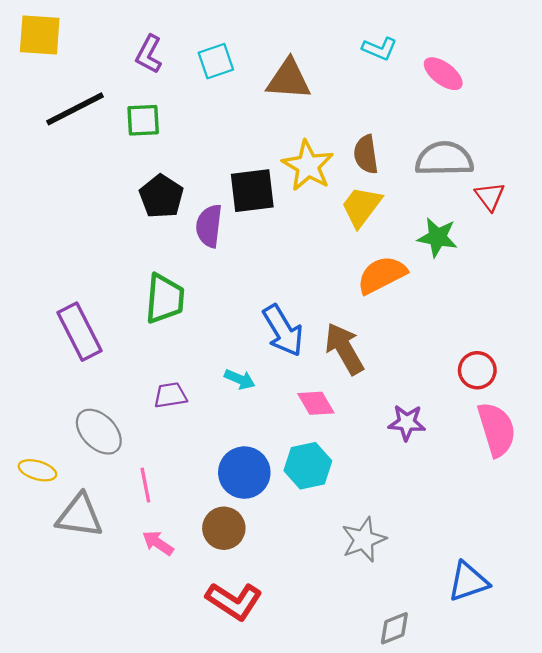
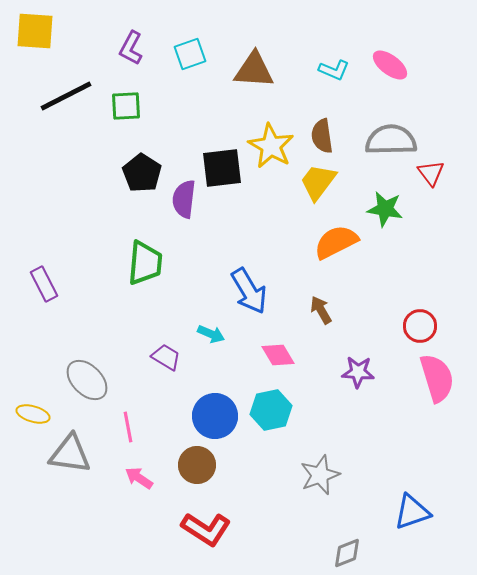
cyan L-shape: (380, 49) -> (334, 70), moved
purple rectangle: (79, 332) -> (44, 284), moved, size x0.7
brown arrow: (344, 349) -> (321, 310), moved, size x0.6
purple trapezoid: (170, 395) -> (166, 357), moved, turned 40

